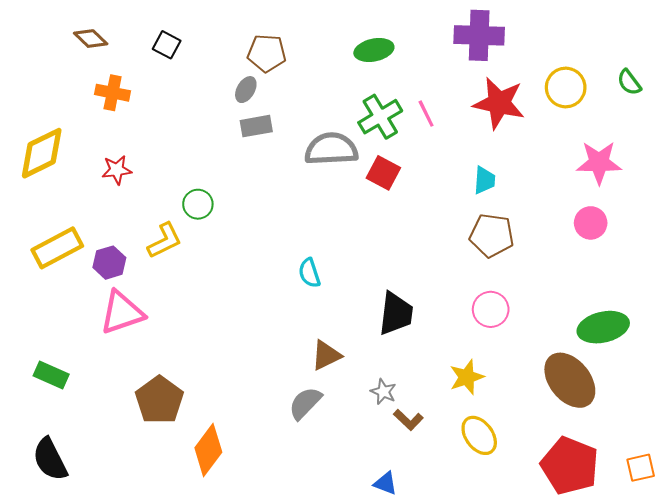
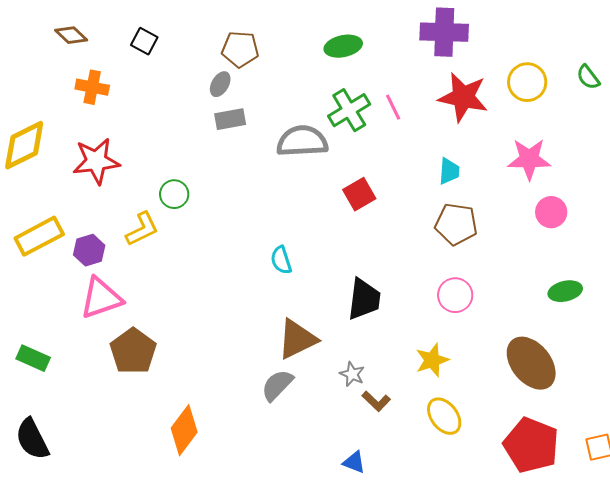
pink star: (599, 163) -> (529, 159), moved
red star: (117, 170) -> (96, 161), size x1.6
red square: (383, 173) -> (359, 194), moved, turned 32
green ellipse: (603, 327) -> (565, 291), moved, size x0.7
brown triangle: (326, 355) -> (297, 339), size x1.4
brown pentagon: (159, 400) -> (133, 351), moved

